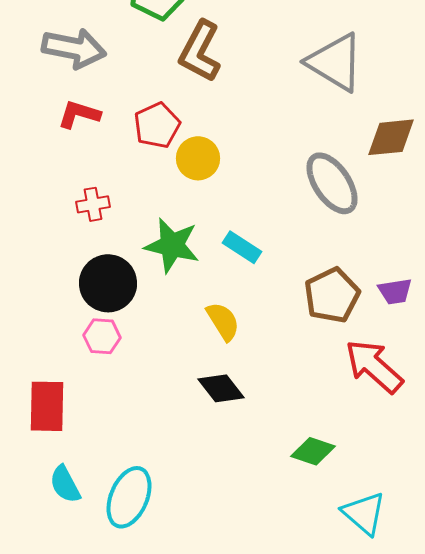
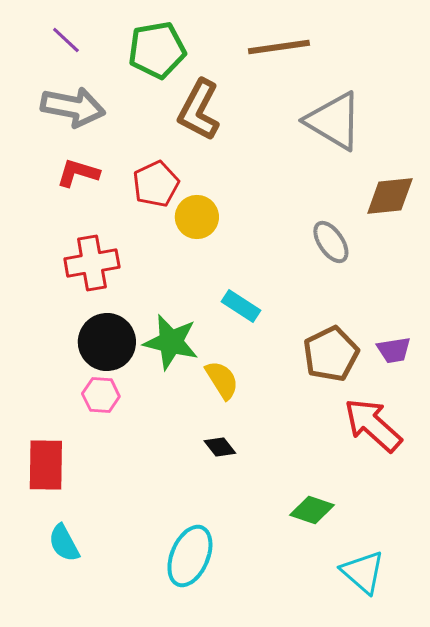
gray ellipse: (332, 183) -> (331, 242), size x0.7
red cross: (93, 204) -> (92, 263), size x1.6
green star: (172, 245) -> (171, 342), moved
black diamond: (221, 388) -> (220, 447), size x0.7
cyan ellipse: (129, 497) -> (190, 556), moved

